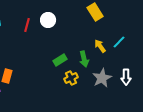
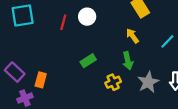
yellow arrow: (100, 46) -> (132, 36), moved
green rectangle: (60, 60) -> (88, 61), moved

